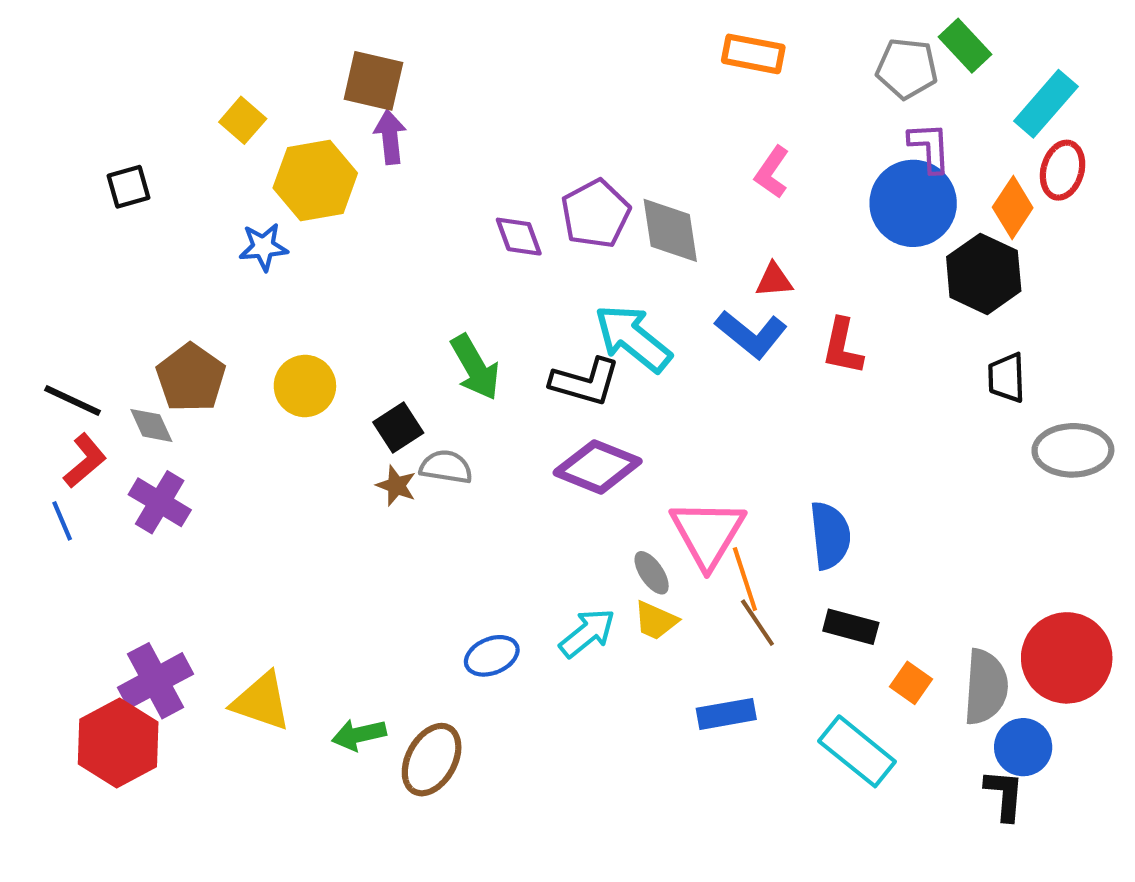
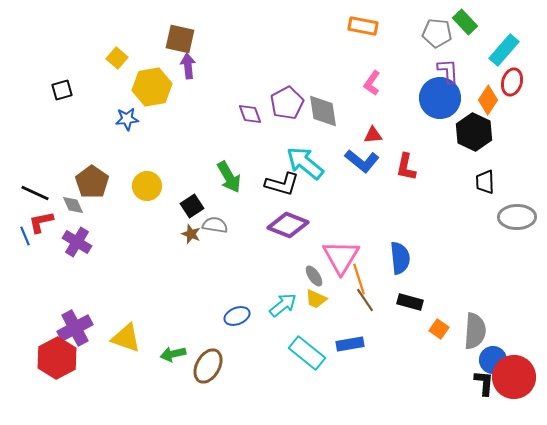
red L-shape: (85, 461) -> (41, 222), turned -152
blue line: (62, 521) -> (25, 236), moved
red circle: (1067, 658) -> (514, 377), moved
cyan rectangle: (857, 751) -> (307, 353), moved

